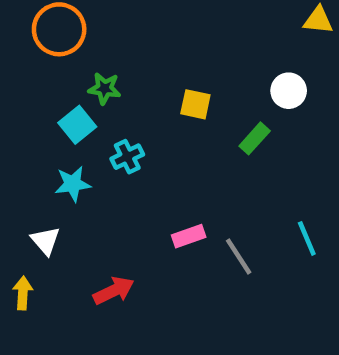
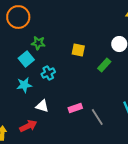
white triangle: (45, 241) -> (42, 106), moved, turned -32
red arrow: (114, 291) -> (28, 126), moved

